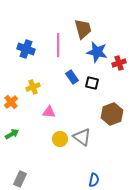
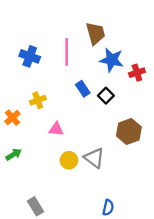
black square: (92, 83) -> (106, 96), turned 32
gray rectangle: (20, 179) -> (35, 206), moved, turned -56

